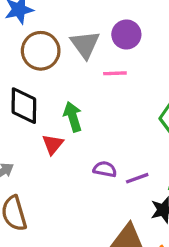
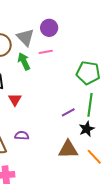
green arrow: (73, 117) -> (24, 61), moved
purple semicircle: (105, 169) -> (22, 136), moved

